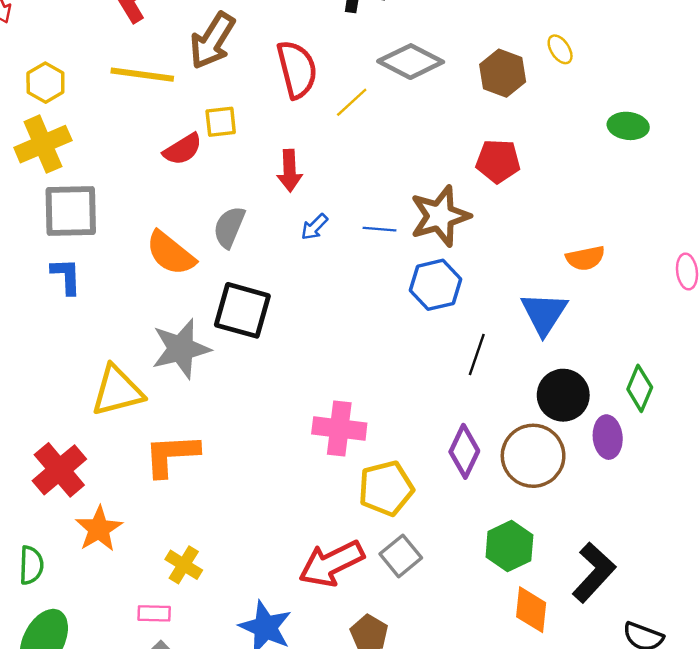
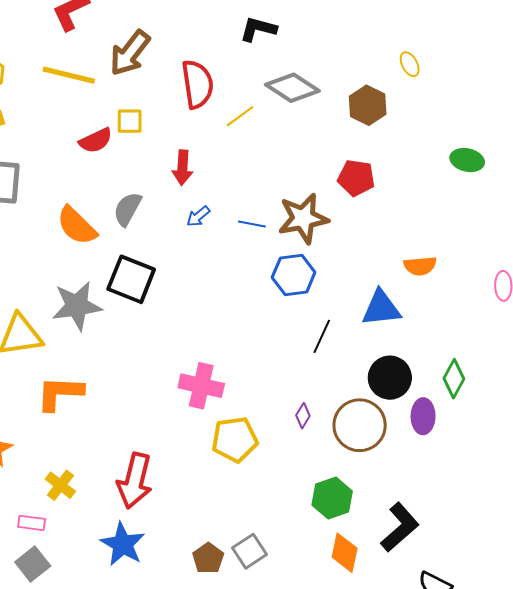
yellow ellipse: (560, 49) -> (410, 64), moved
blue triangle: (544, 313) -> (381, 308), turned 45
purple diamond: (464, 451) -> (303, 416), size x0.6
gray square: (401, 556) -> (250, 551), moved
red arrow: (331, 563) -> (135, 481), moved, turned -56

